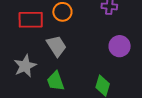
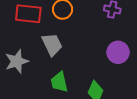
green trapezoid: (56, 81) -> (59, 82), moved

